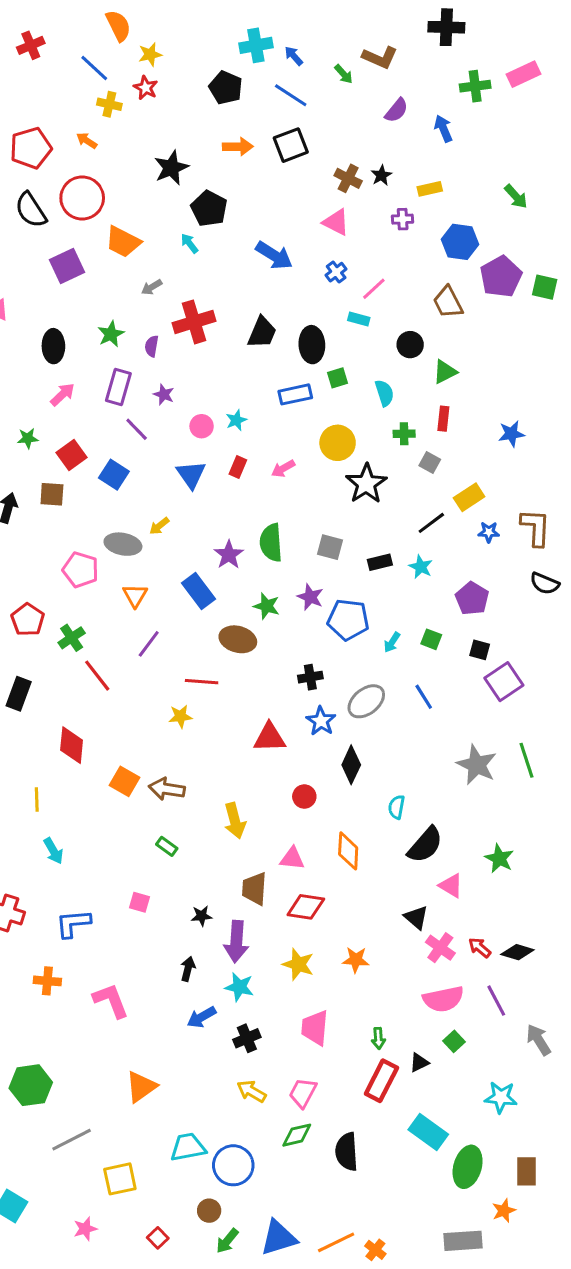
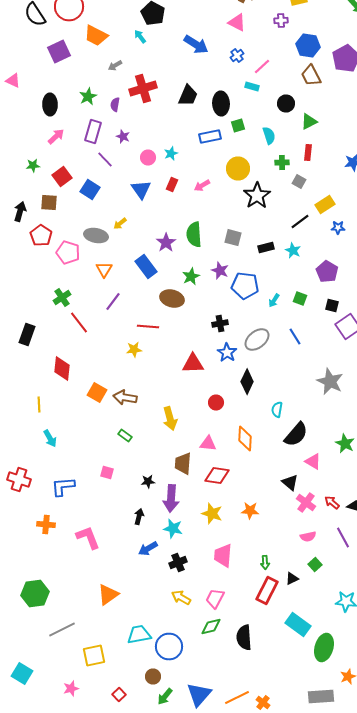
blue hexagon: (460, 242) -> (308, 46), moved
green star: (267, 606) -> (191, 276), turned 30
red pentagon: (28, 620) -> (41, 236), moved
pink semicircle: (443, 999) -> (308, 536), size x0.6
blue triangle: (279, 1238) -> (199, 694), turned -32

